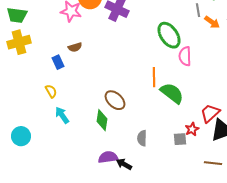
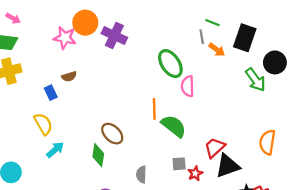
yellow semicircle: (51, 91) -> (43, 124), size x1.5
cyan arrow: (62, 115) -> (55, 150), turned 84
red star: (192, 129) -> (195, 173), moved
gray square: (180, 139) -> (179, 164), moved

